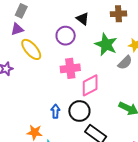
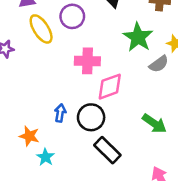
purple circle: (66, 36) -> (72, 16), moved

